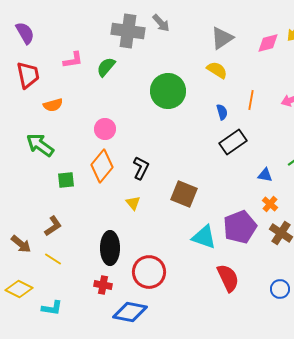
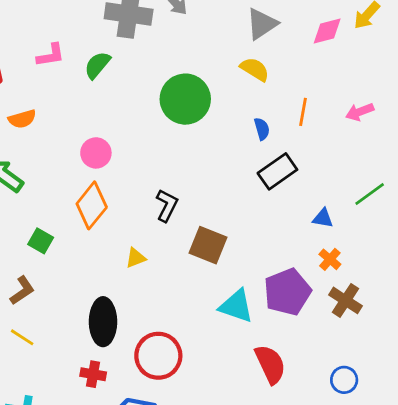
black L-shape: (141, 168) -> (167, 205), moved
green square: (66, 180) -> (41, 241), moved, turned 36
yellow triangle: (133, 203) -> (136, 258), turned 49

